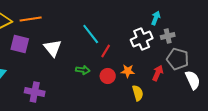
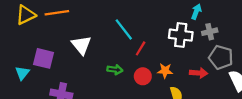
white cross: (142, 39) -> (181, 35), turned 30
purple square: (20, 44) -> (44, 58), moved
red arrow: (158, 73) -> (199, 73), turned 70

